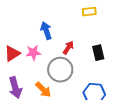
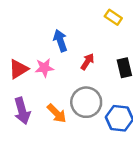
yellow rectangle: (89, 12) -> (113, 17), turned 40
gray circle: (60, 70) -> (86, 102), moved

